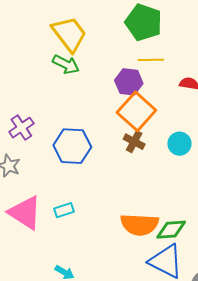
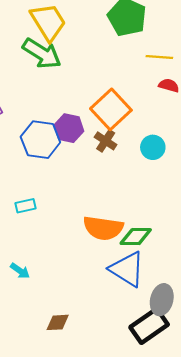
yellow line: (151, 60) -> (159, 57), moved
green arrow: (66, 64) -> (42, 53), size x1.4
purple hexagon: (129, 82) -> (69, 128), moved

